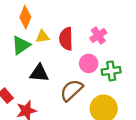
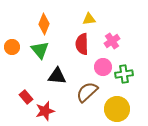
yellow triangle: (42, 37) -> (89, 19), moved
green triangle: (21, 45) -> (40, 50), turned -36

